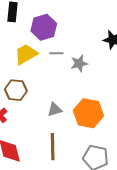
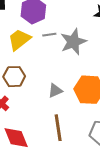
gray star: (79, 63) -> (73, 42), size x1.5

